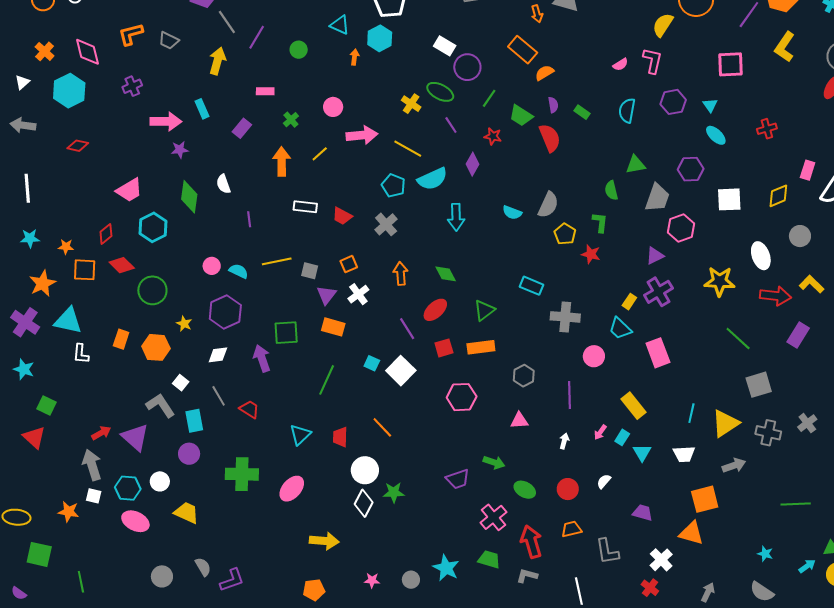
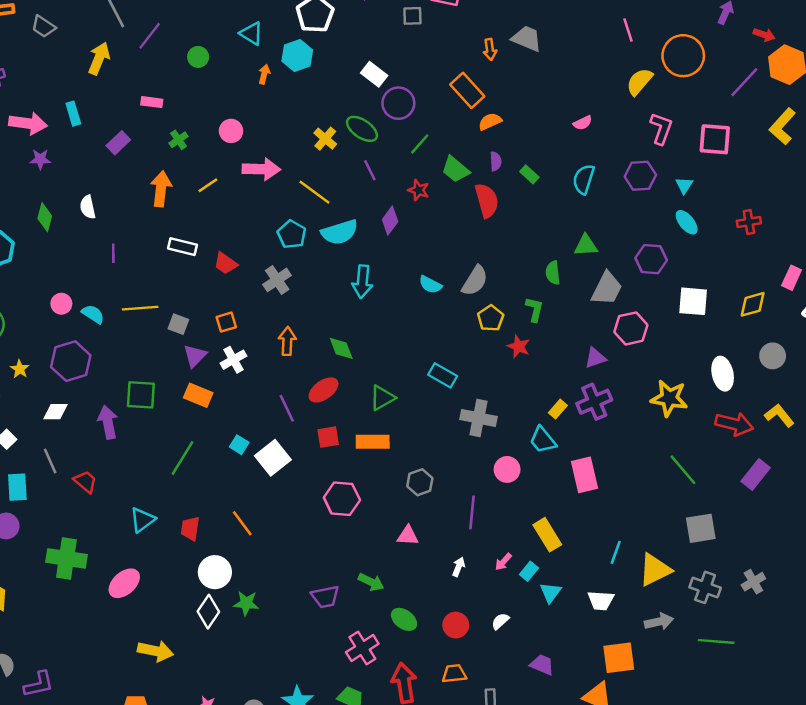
pink L-shape: (652, 61) -> (661, 128), moved
green diamond: (189, 197) -> (45, 217), size x0.7
green line: (796, 504) -> (716, 641), moved

